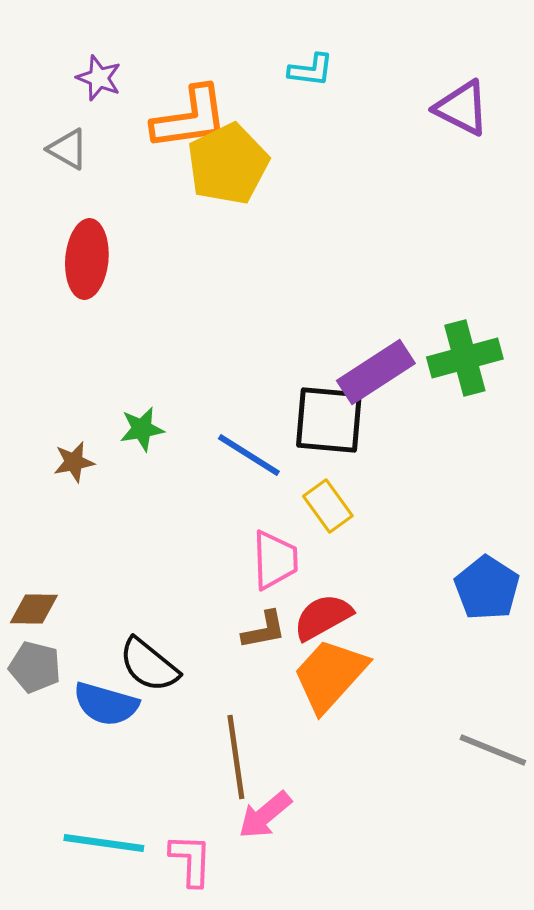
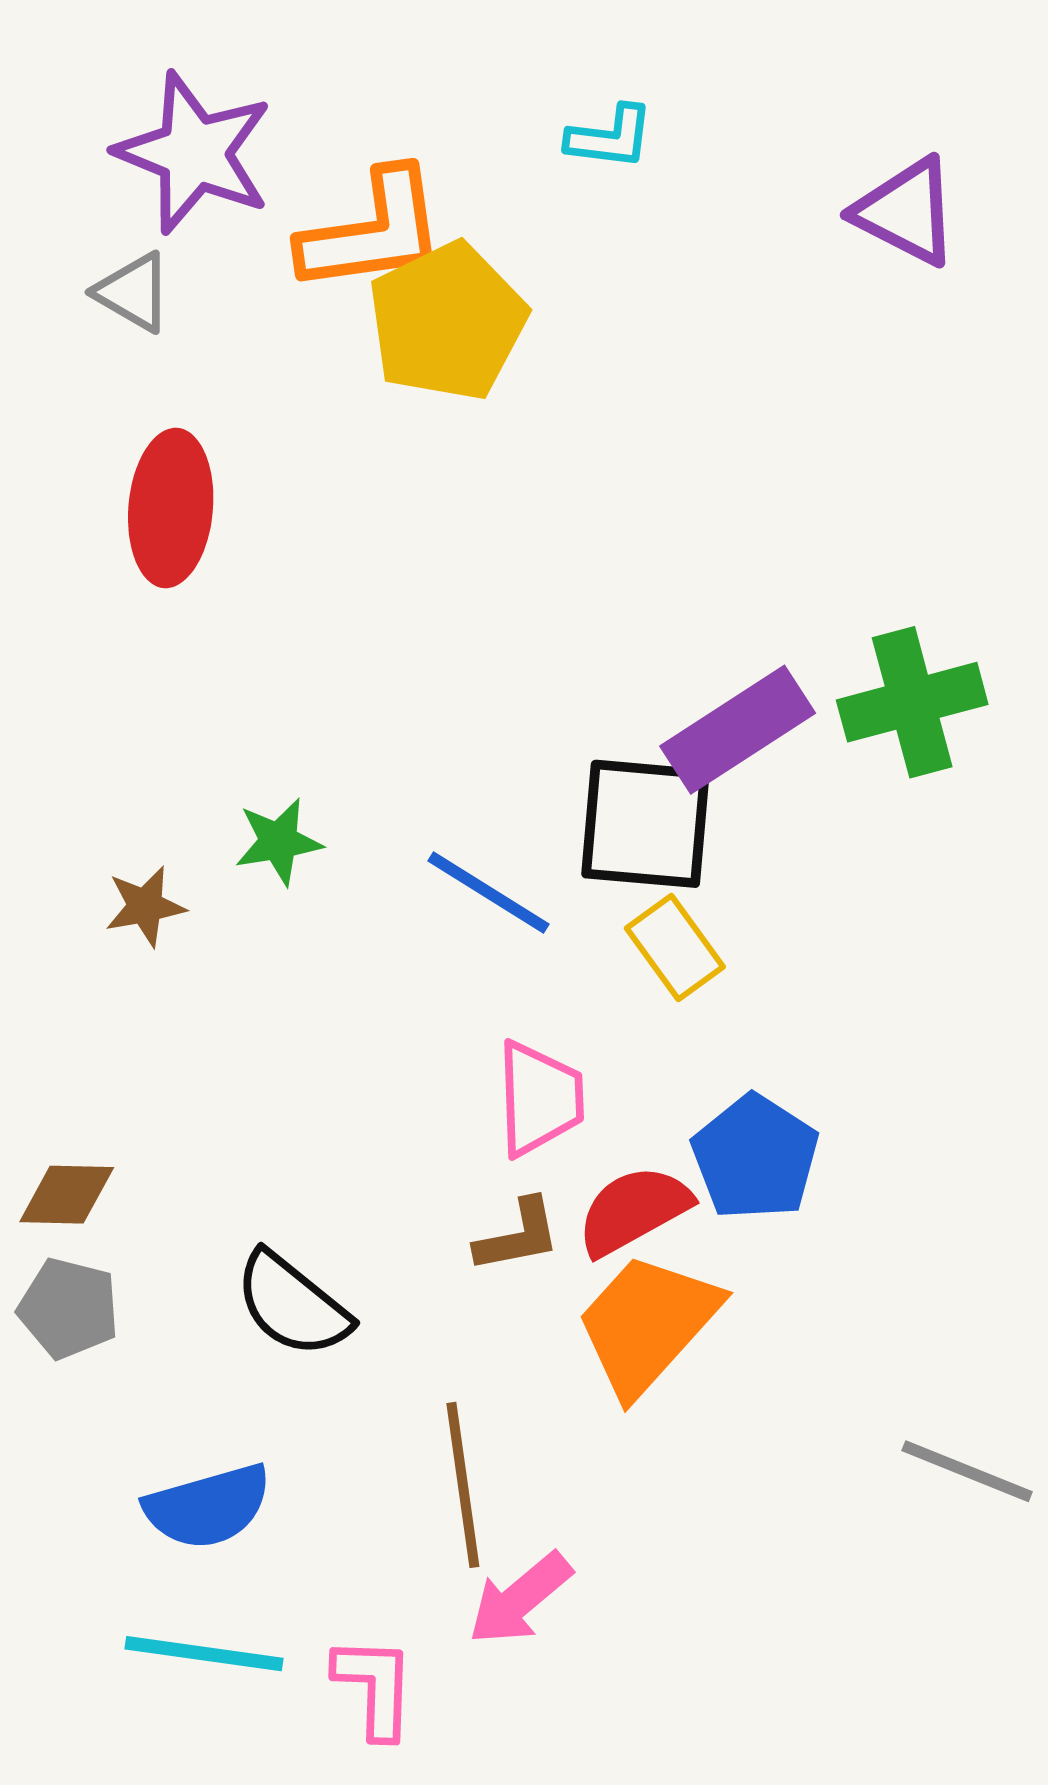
purple star: (99, 78) -> (194, 153), size x1.8
yellow rectangle: (328, 506) -> (675, 947), moved
blue pentagon: (487, 588) -> (755, 1157), moved
blue semicircle: (106, 704) -> (208, 1507), moved, turned -32

